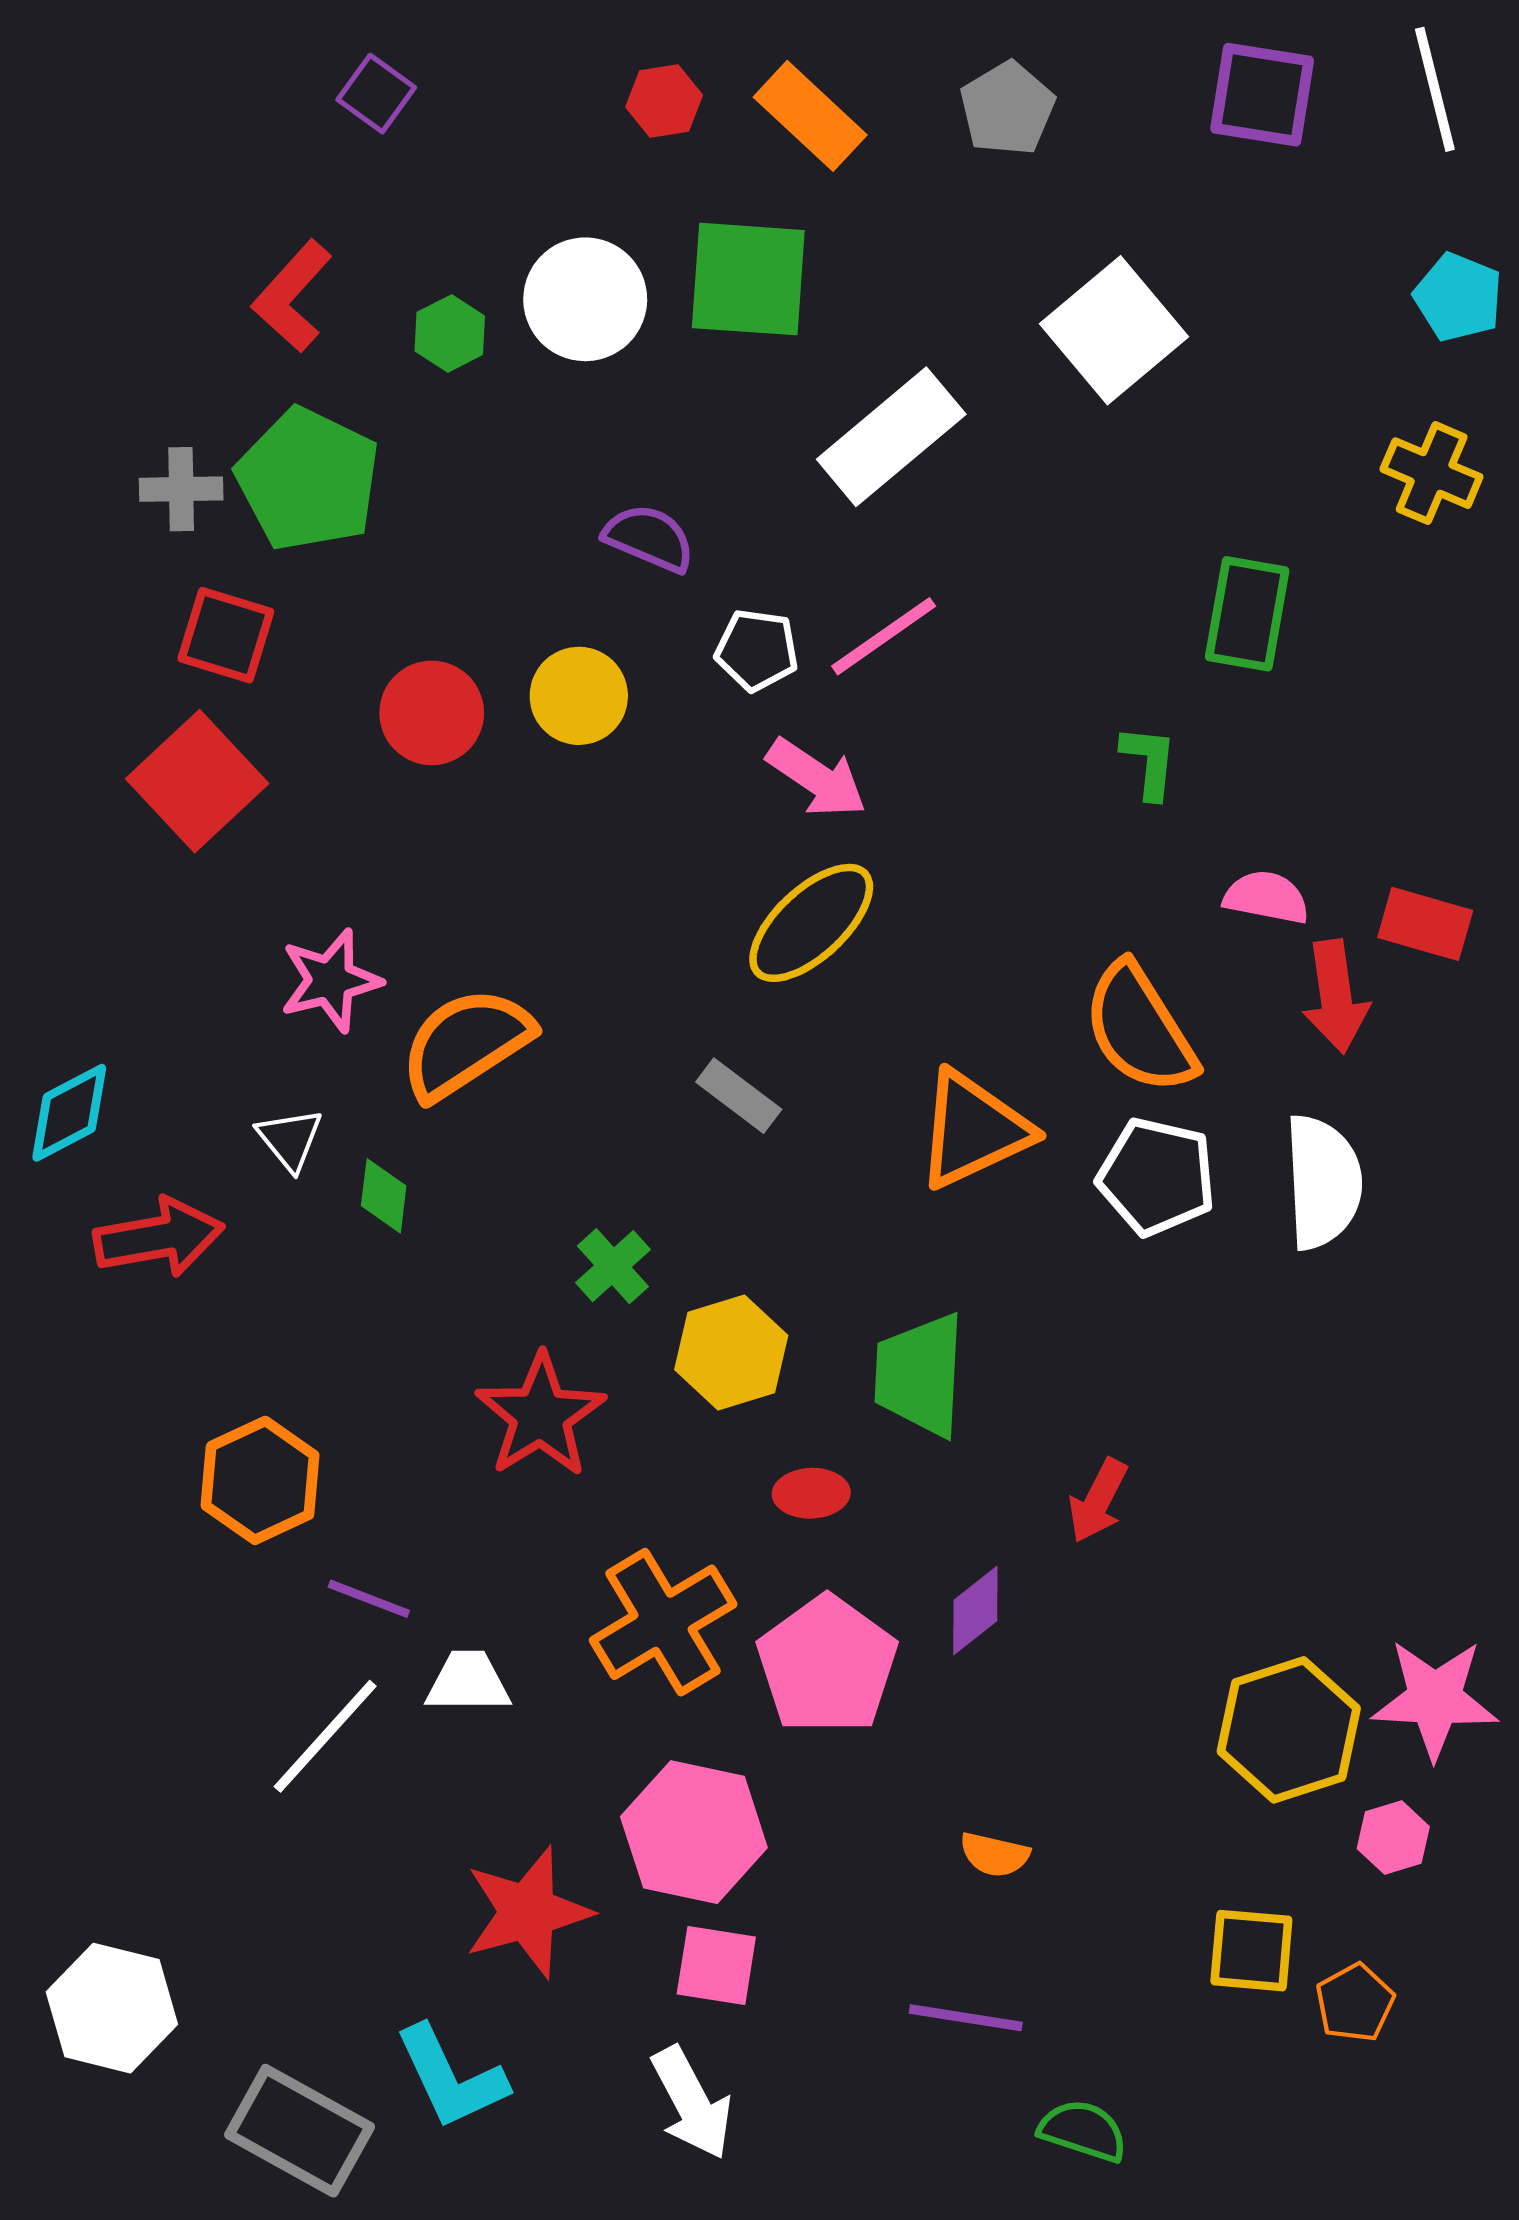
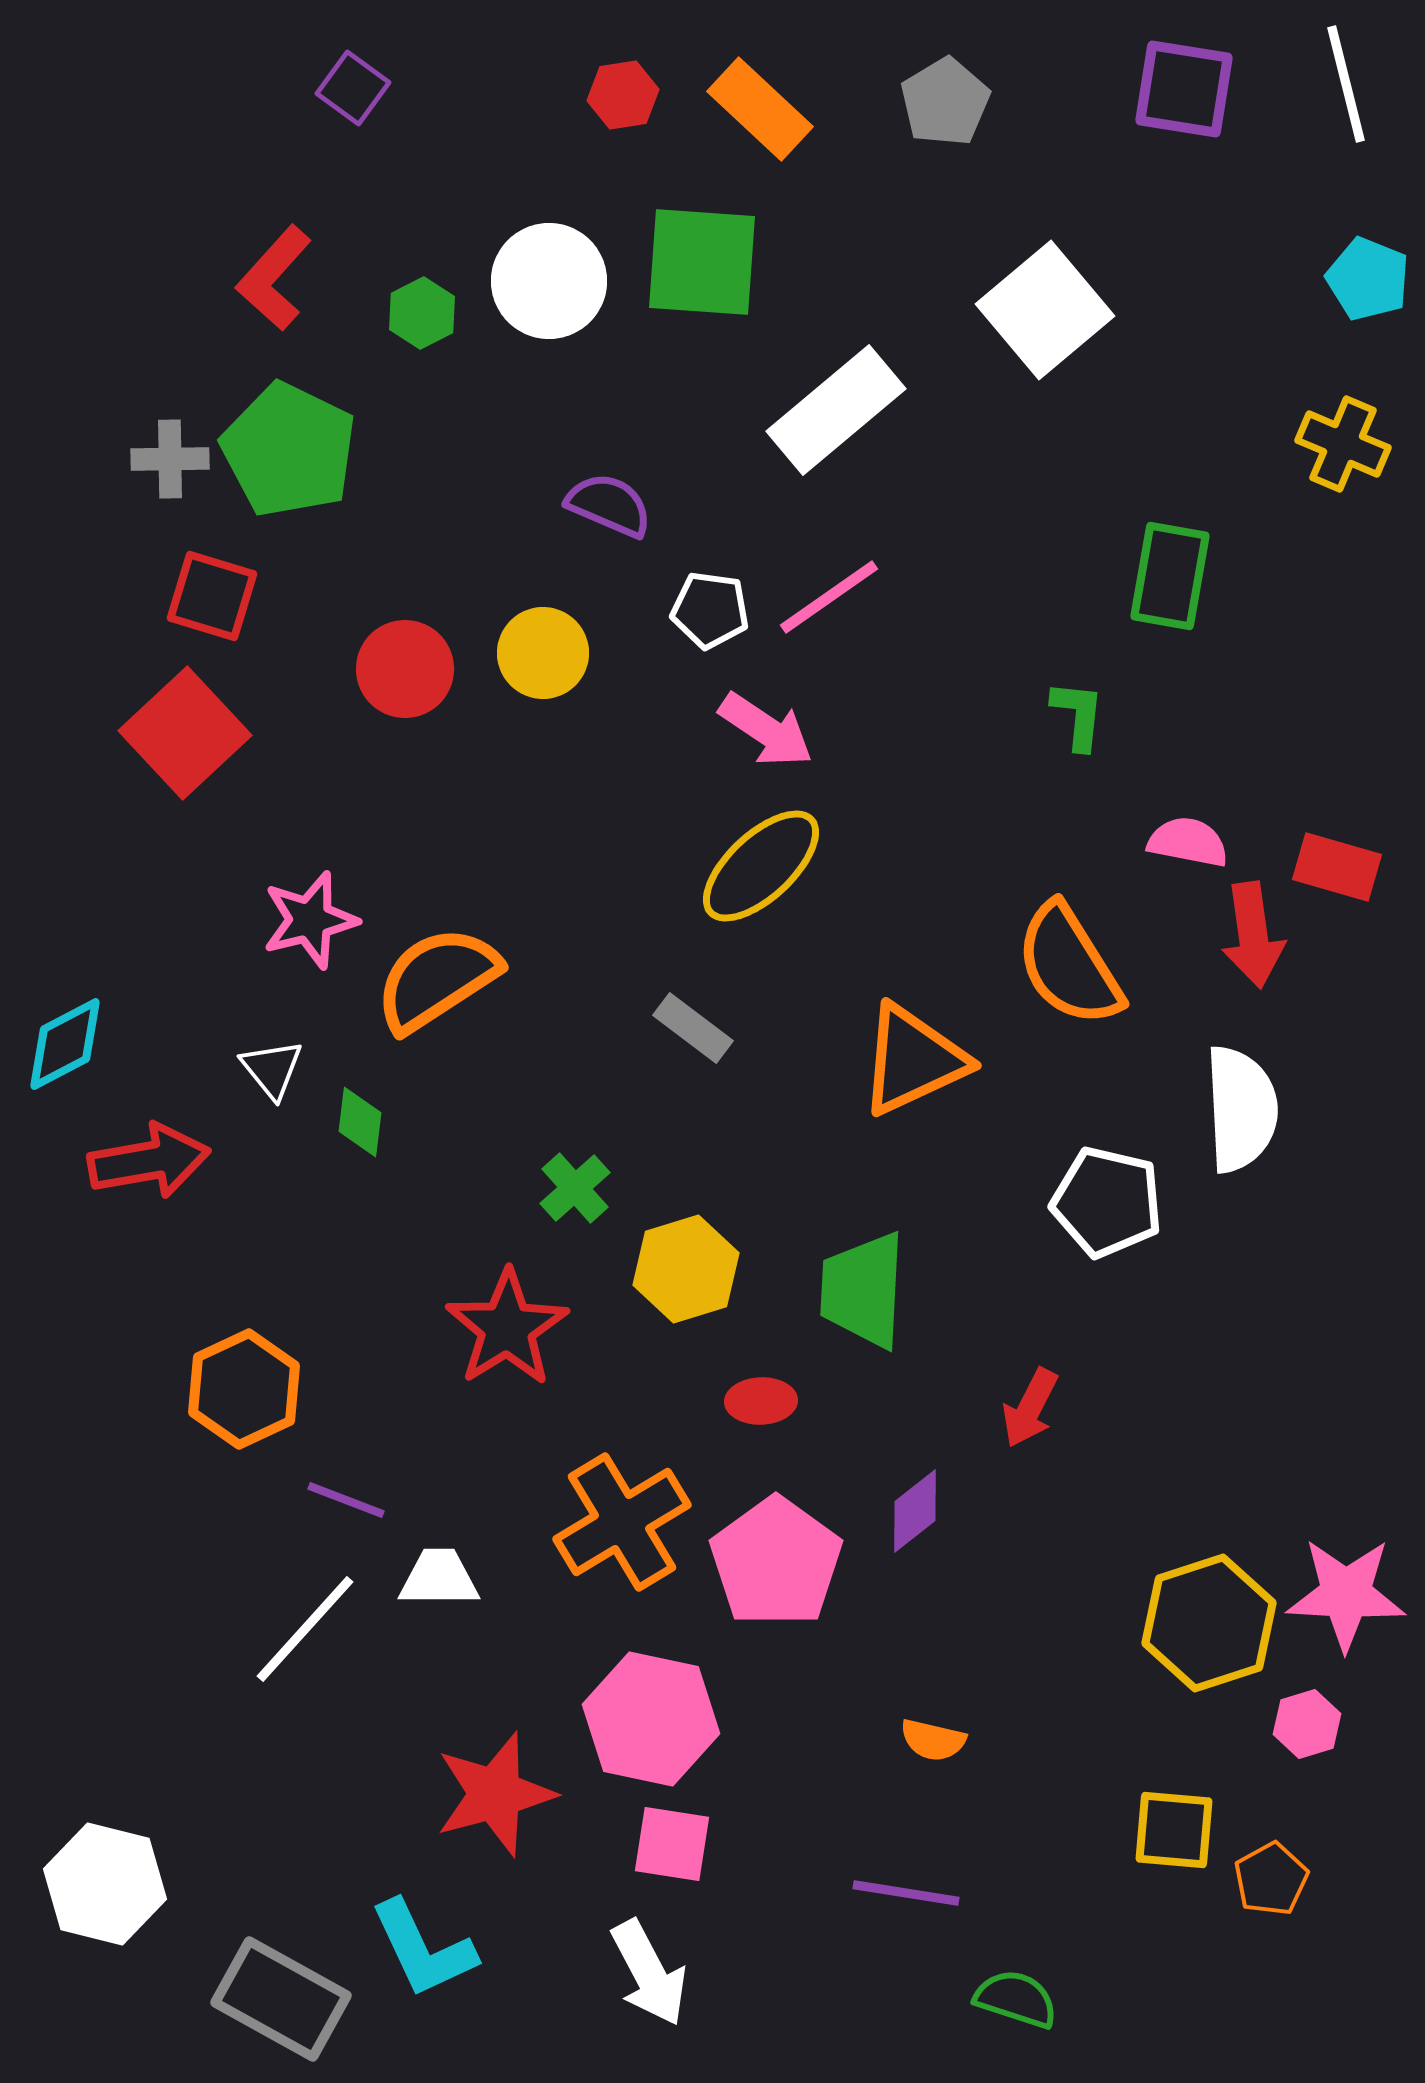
white pentagon: (1157, 1177) -> (1107, 1202), moved

